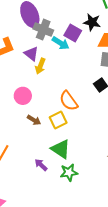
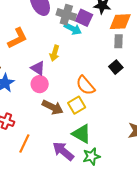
gray cross: (43, 30) -> (66, 15), moved
purple triangle: (31, 54) -> (38, 68), moved
brown arrow: (34, 120) -> (53, 107), size x1.5
purple arrow: (41, 165) -> (63, 151), size x1.6

